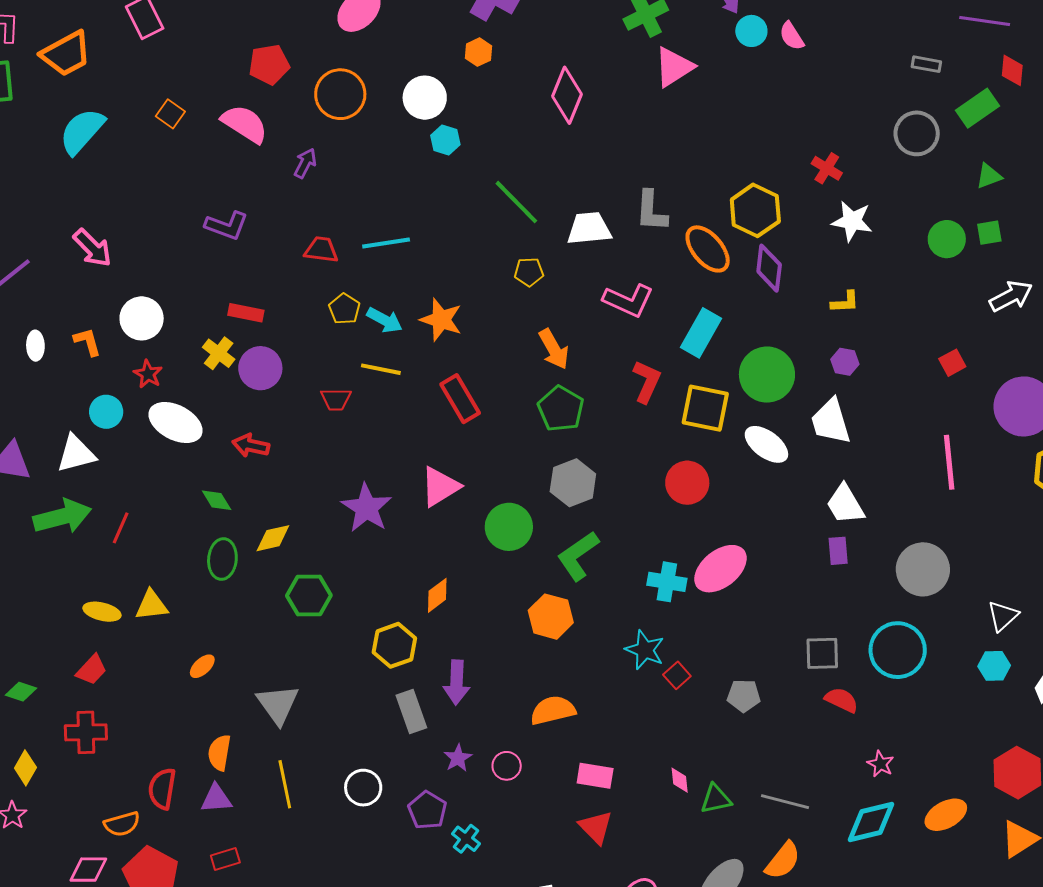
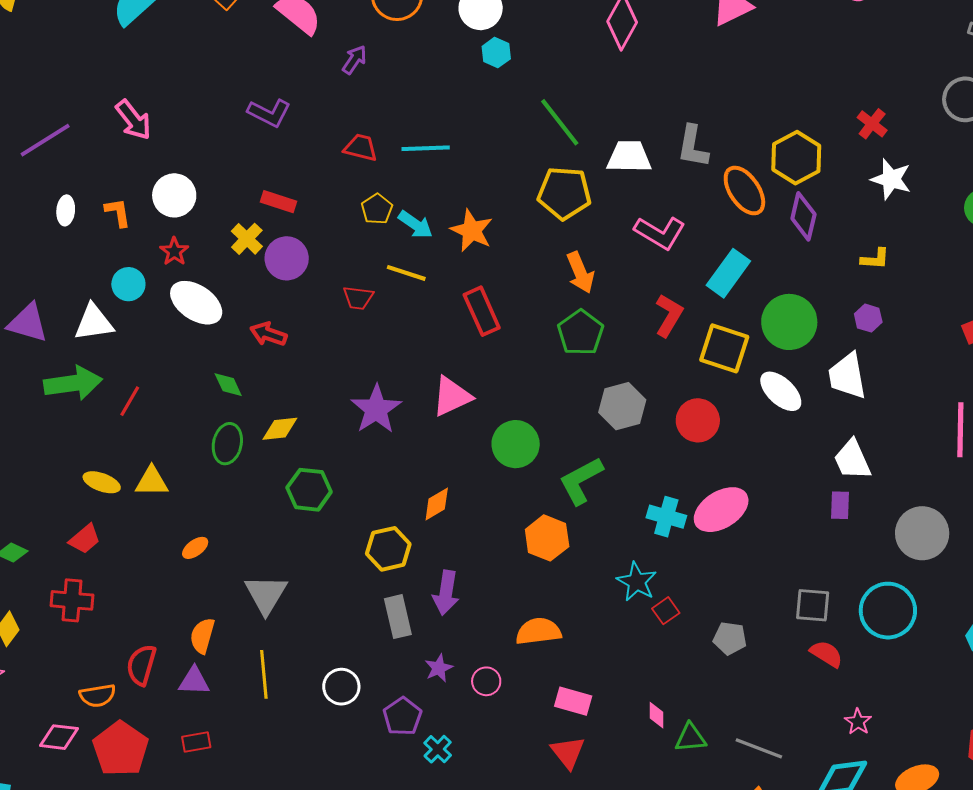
yellow pentagon: (529, 272) -> (564, 193), size x1.8
gray hexagon: (573, 483) -> (622, 406), moved

